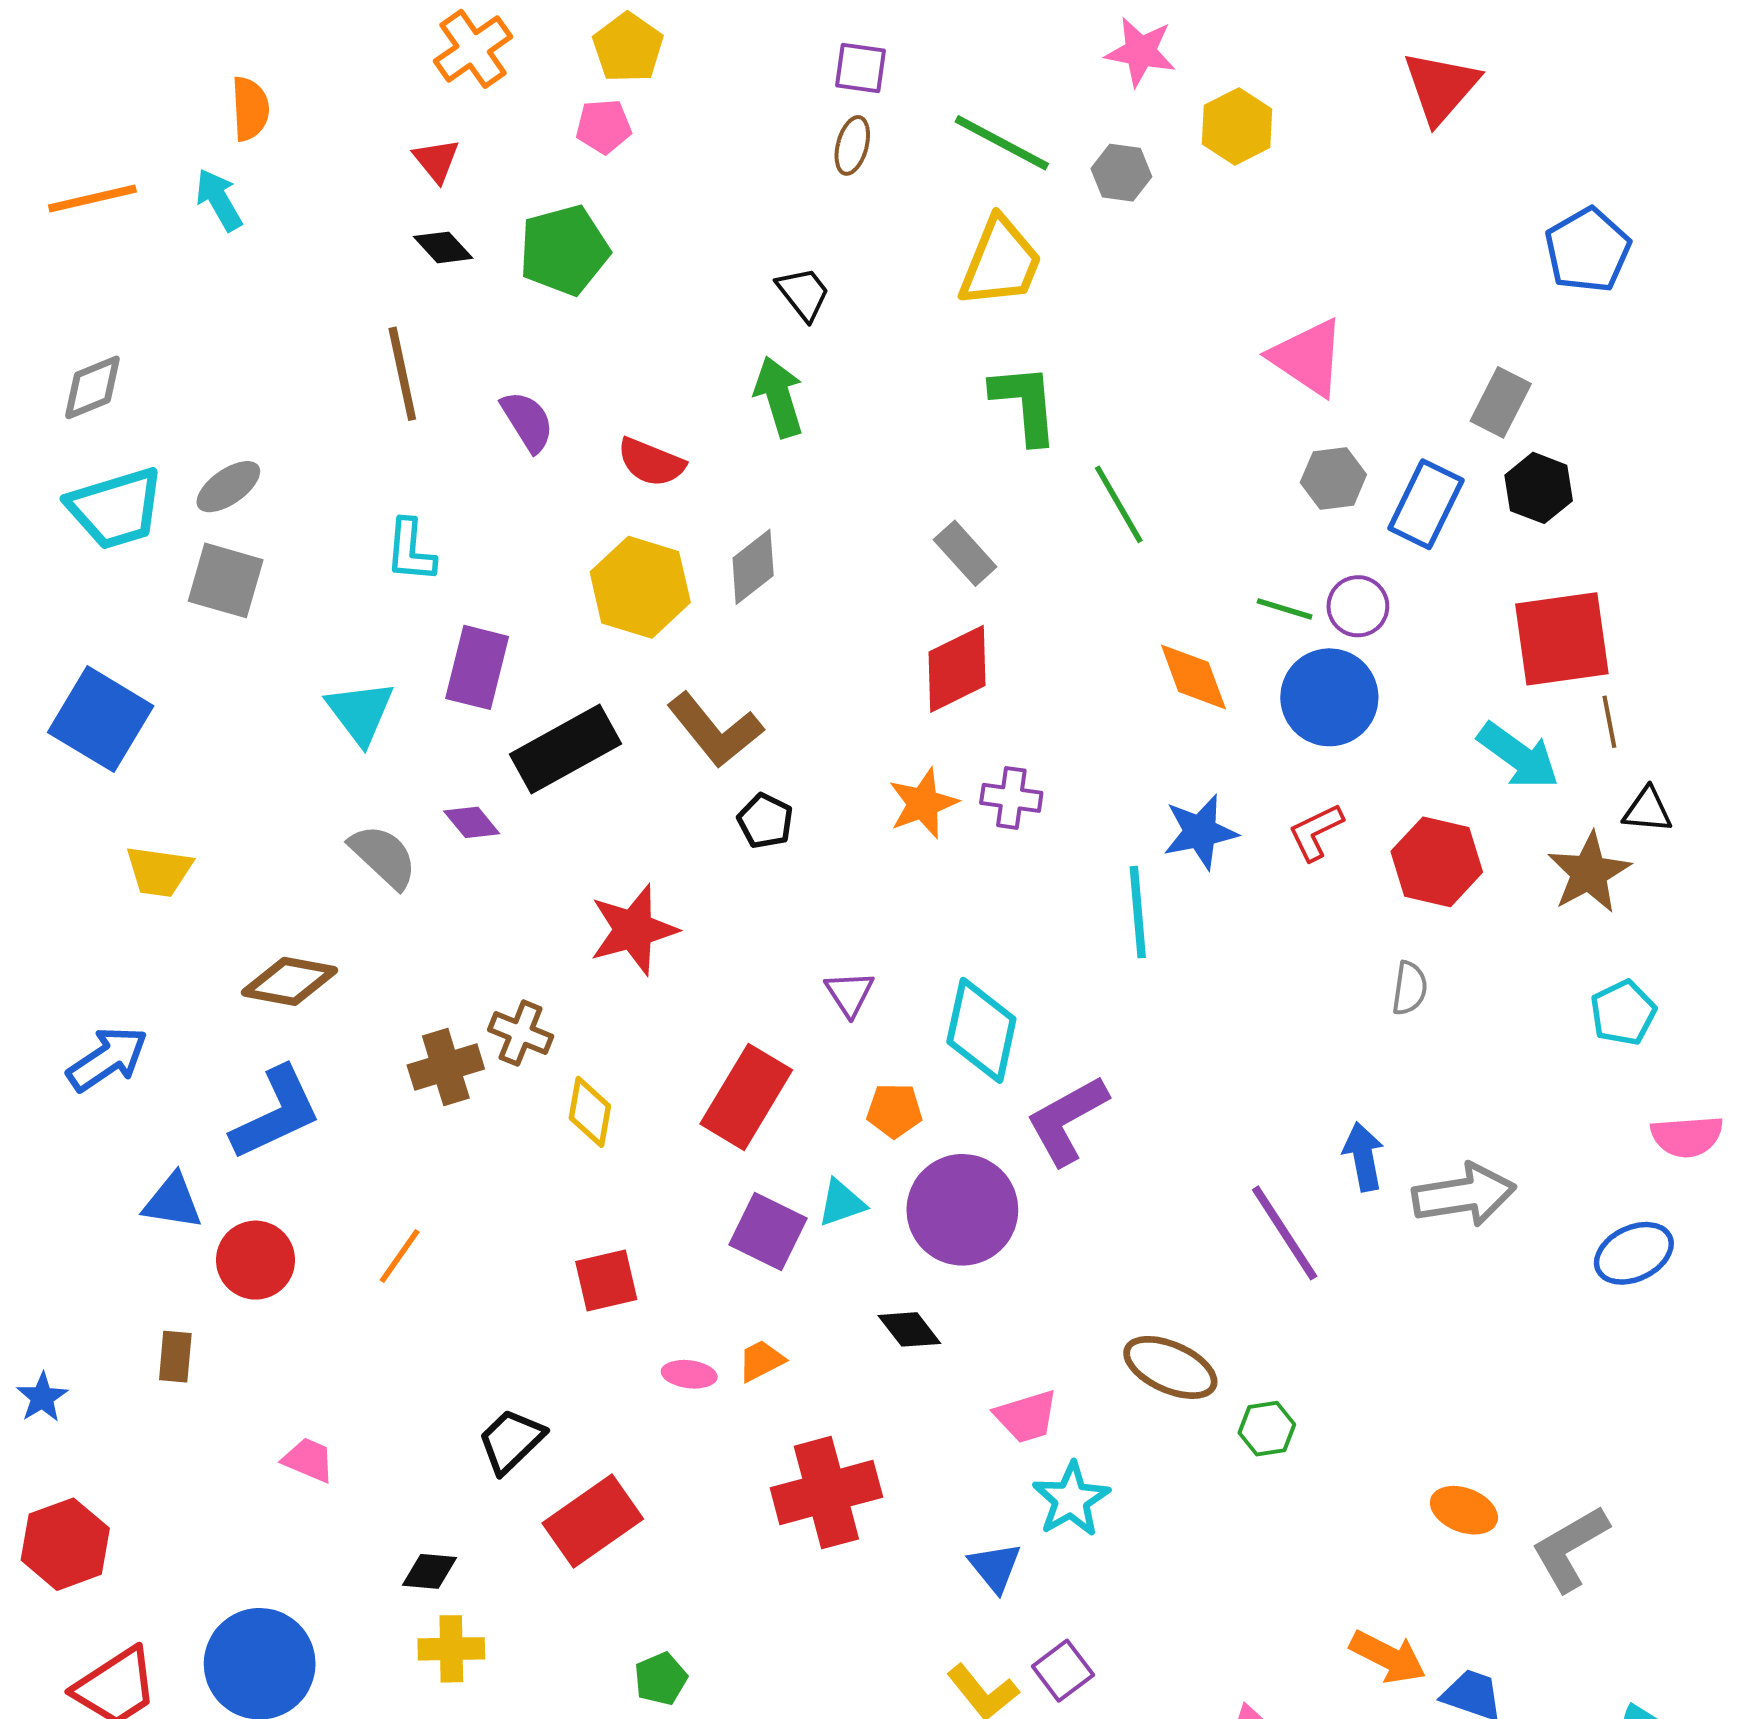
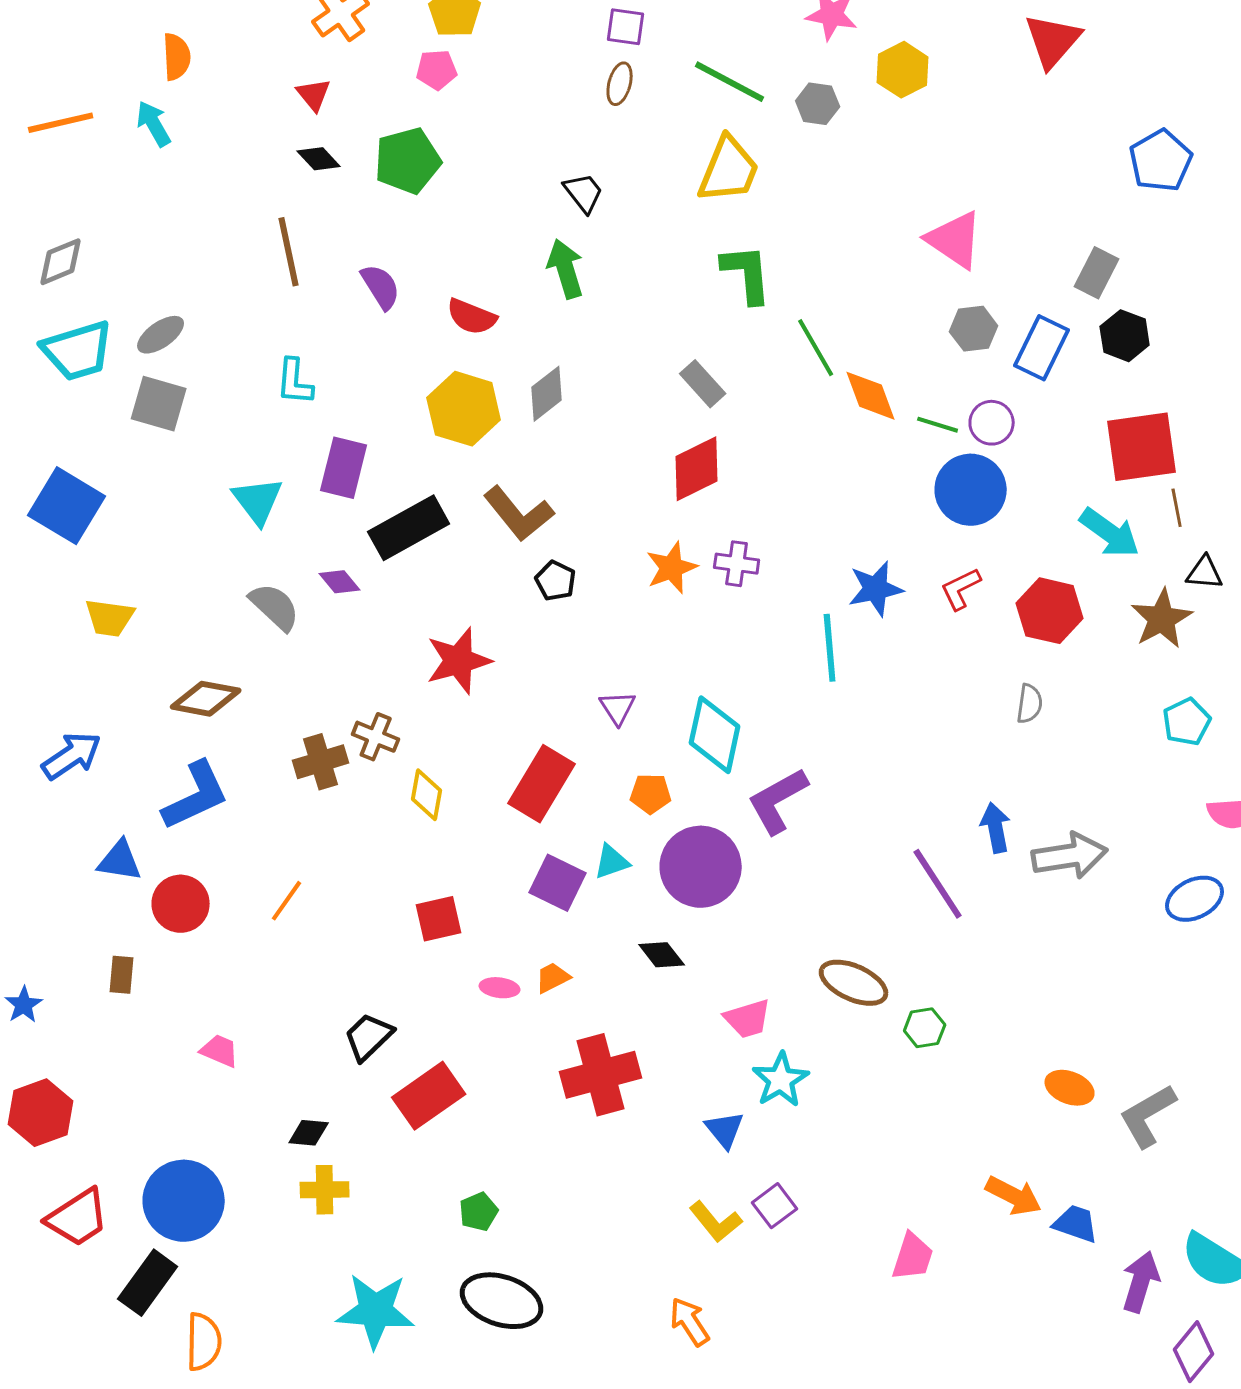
orange diamond: (1193, 677) -> (871, 396), moved

